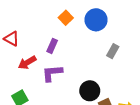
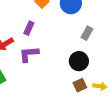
black circle: (90, 91) -> (79, 61), moved

